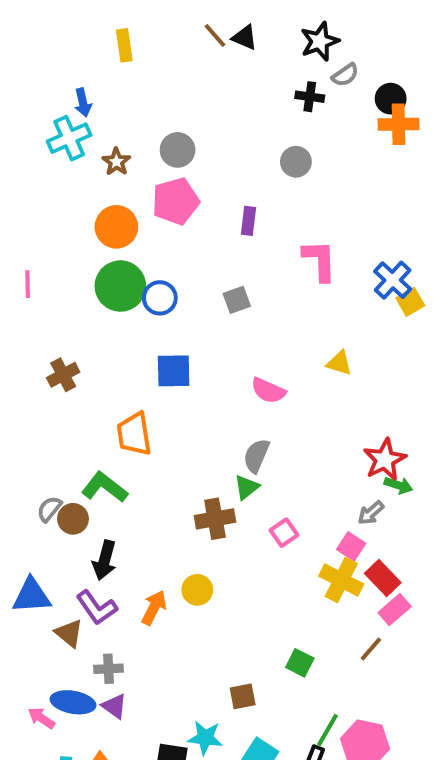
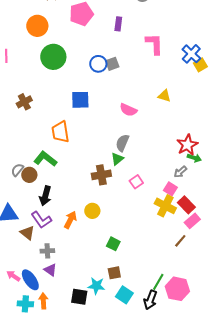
orange circle: (116, 227) -> (37, 26), moved
blue circle: (160, 298) -> (98, 64), moved
green square: (300, 663) -> (113, 244), moved
brown square: (243, 696) -> (114, 273), moved
blue ellipse: (73, 702) -> (30, 280), moved, turned 45

